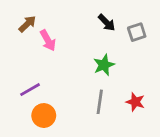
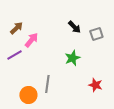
pink arrow: (48, 40) -> (31, 40), turned -112
purple line: (30, 90) -> (14, 55), moved
gray line: (100, 102) -> (47, 84), moved

